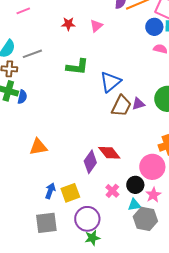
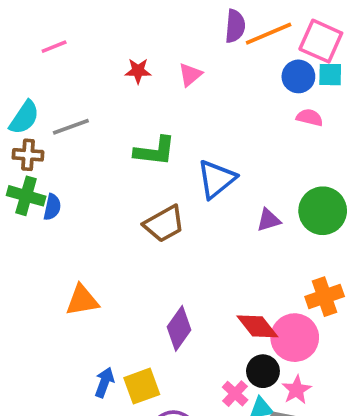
brown trapezoid: (121, 106) -> (164, 224), moved, turned 35
red diamond: (109, 153) -> (257, 326), moved
pink cross: (112, 191) -> (235, 394), moved

